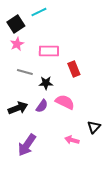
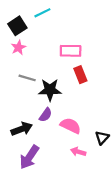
pink rectangle: (49, 51) -> (71, 51), moved
black star: (46, 83) -> (50, 90), size x1.5
pink semicircle: (65, 102) -> (71, 126), moved
black arrow: (18, 108) -> (22, 129), moved

